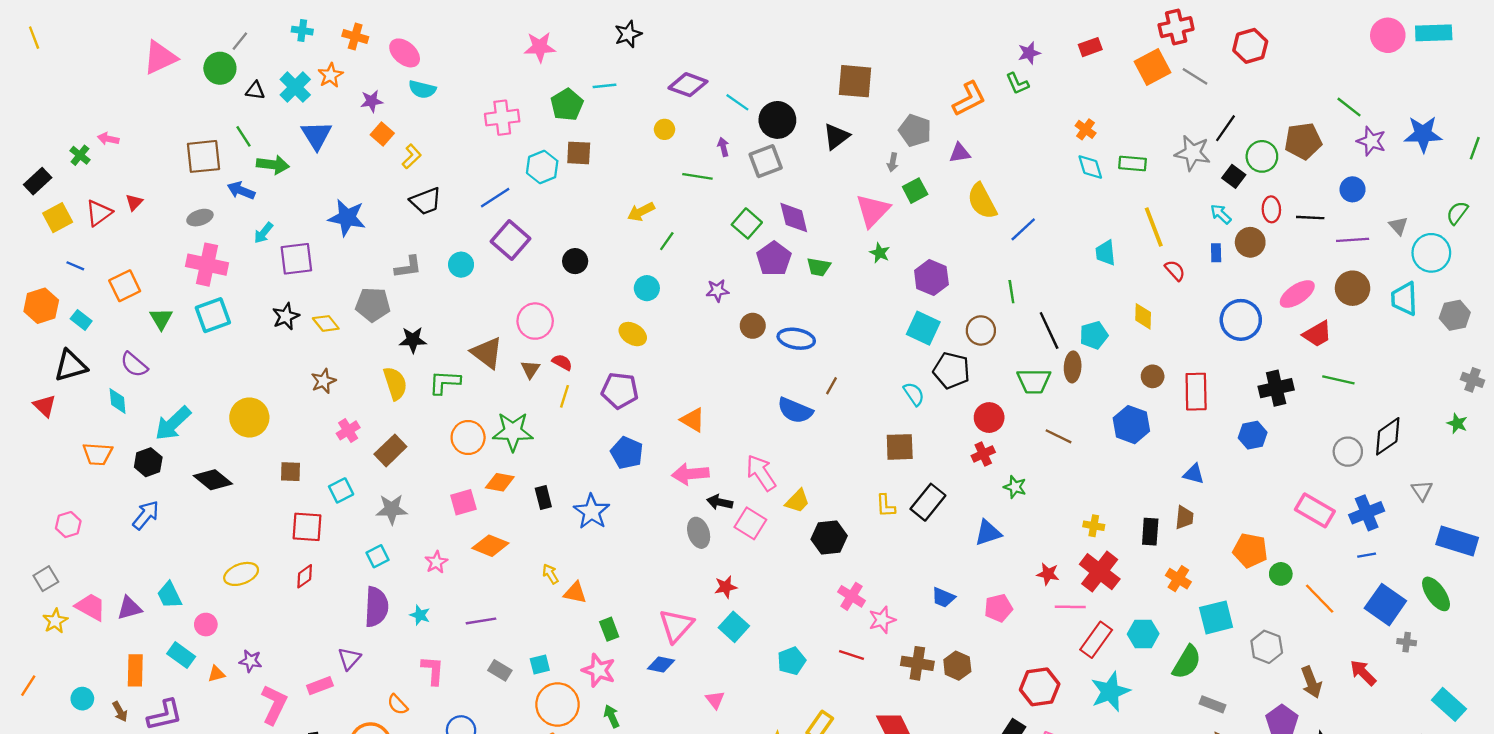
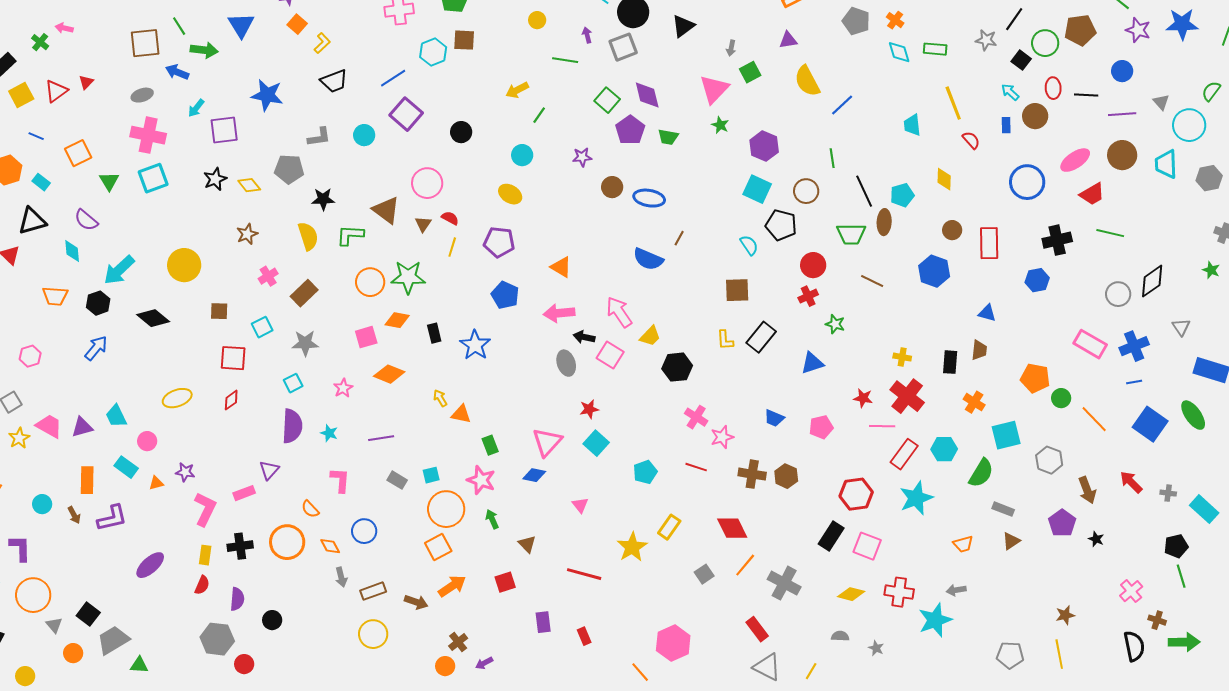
gray pentagon: (915, 131) -> (856, 21), moved
gray star: (1193, 153) -> (986, 40), size x0.7
gray cross: (1407, 642) -> (1168, 493), moved

